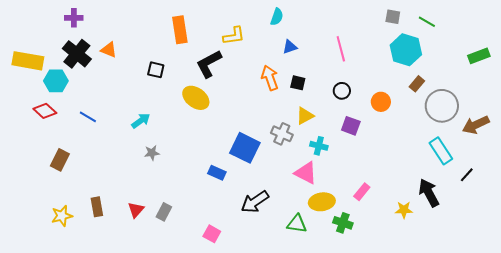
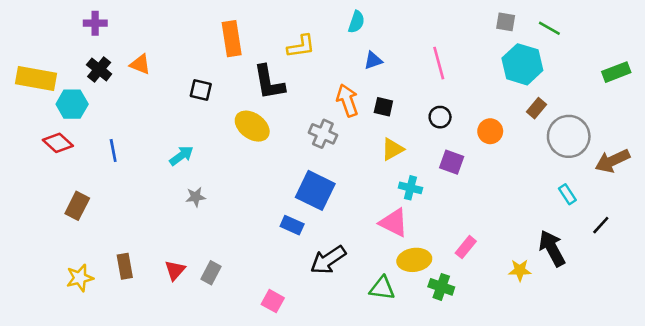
black cross: (77, 54) -> (99, 69), size x0.7
black L-shape: (209, 64) -> (269, 82), turned -72
blue line: (88, 117) -> (113, 151), turned 48
gray cross: (282, 134) -> (323, 134), moved
cyan rectangle: (441, 151) -> (567, 194), size x0.6
blue rectangle: (217, 173) -> (292, 225), moved

